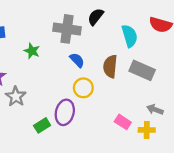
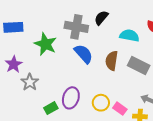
cyan semicircle: (130, 36) -> (129, 36), turned -66
green star: (32, 51) -> (45, 44), size x1.6
blue semicircle: (77, 60) -> (84, 54), size x1.5
yellow circle: (83, 88) -> (101, 103), moved

